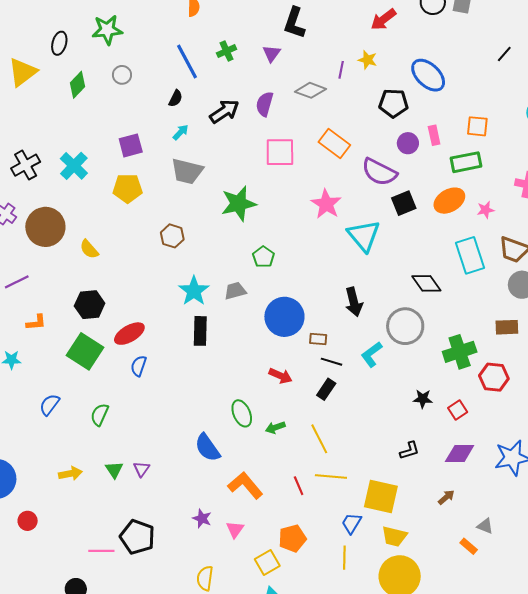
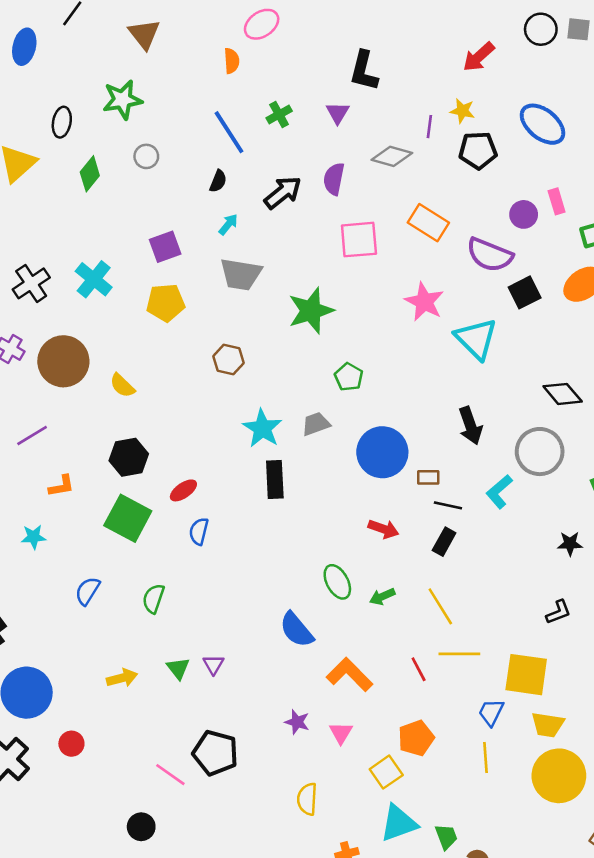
black pentagon: (394, 103) -> (478, 150), moved
red ellipse: (129, 334) -> (183, 490), size x0.7
pink line: (101, 551) -> (170, 775), turned 40

